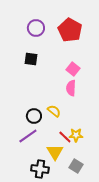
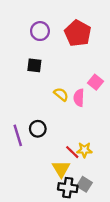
pink square: (73, 69) -> (96, 82), moved
yellow semicircle: (54, 111) -> (61, 94), moved
purple line: (28, 136) -> (18, 135), moved, turned -72
black cross: (40, 169) -> (68, 188), moved

